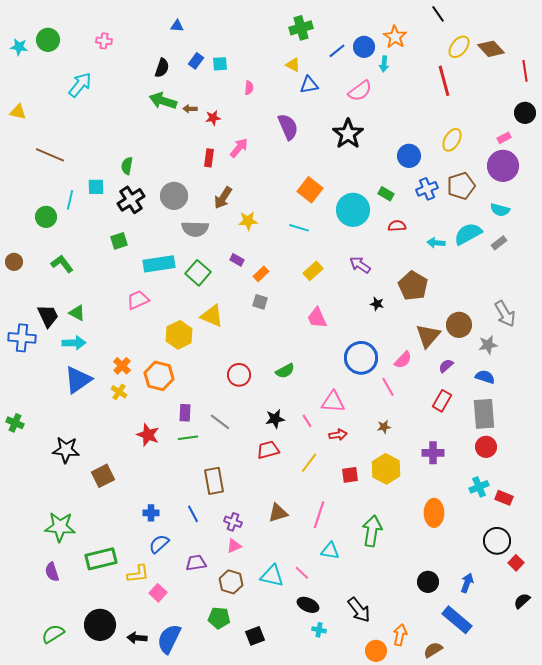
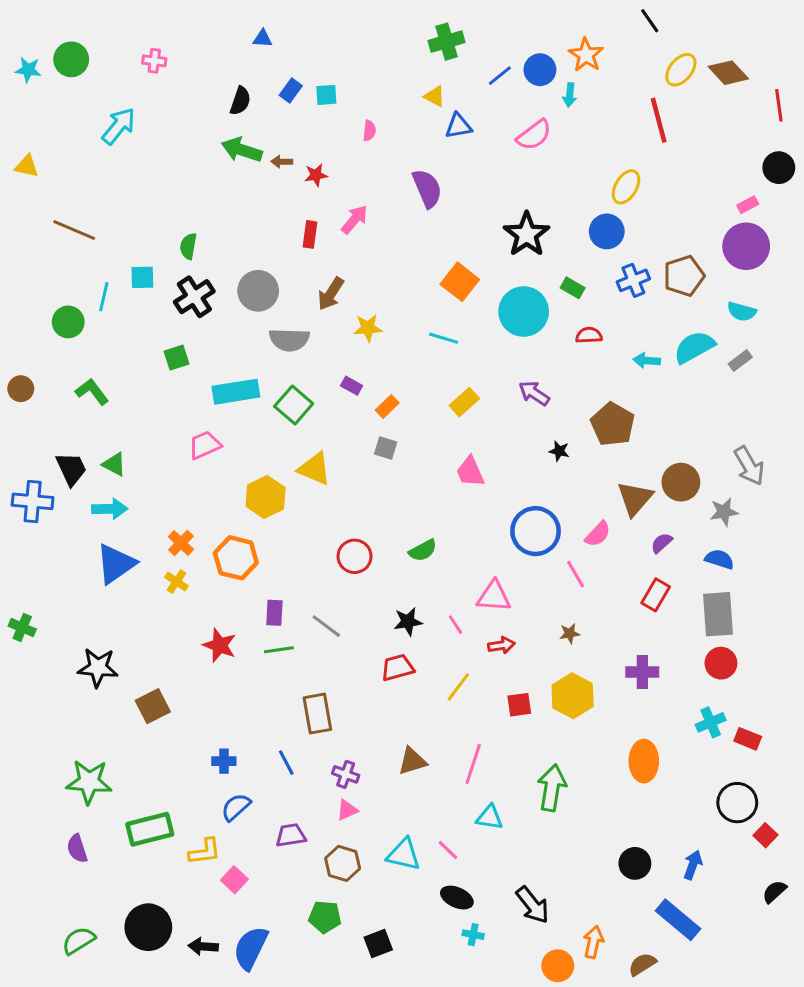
black star: (348, 134) -> (527, 234), moved
yellow ellipse: (452, 140) -> (626, 187), moved

